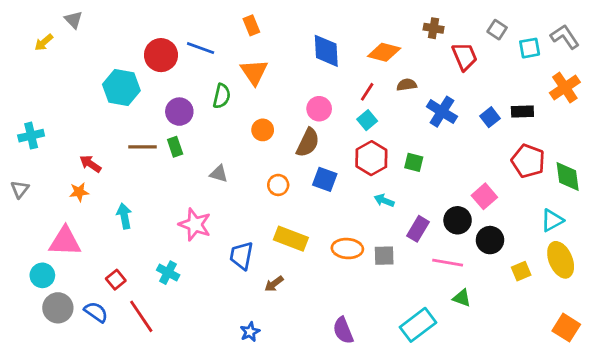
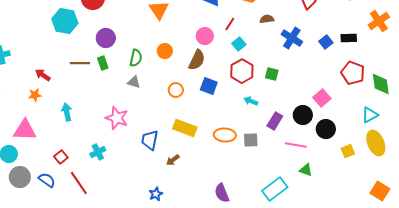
red line: (367, 92) -> (230, 24), moved
green semicircle: (222, 96) -> (136, 58), moved
cyan cross: (168, 273) -> (98, 152), turned 35

